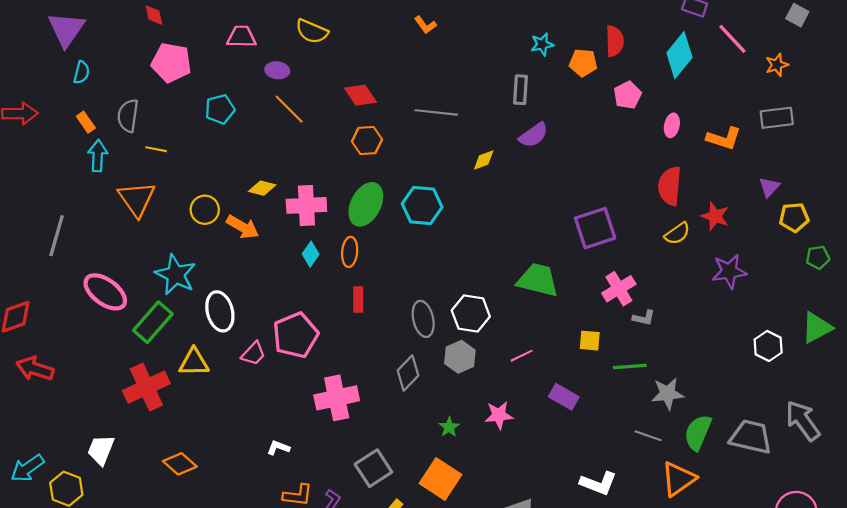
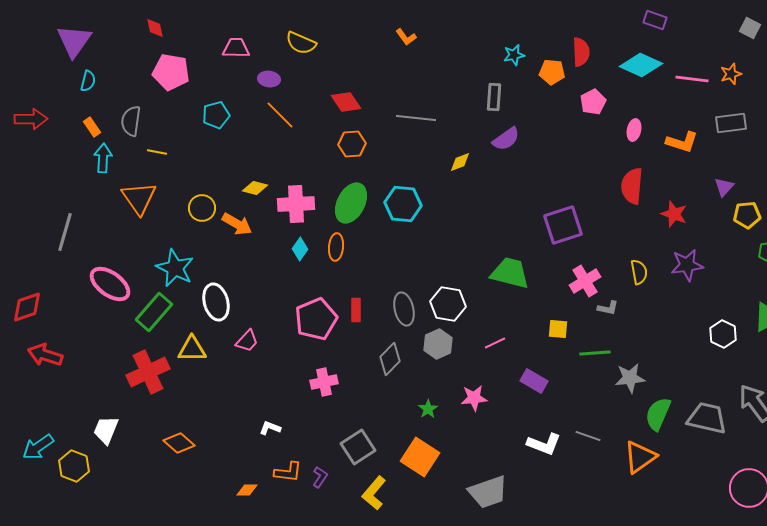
pink line: (732, 39) -> (692, 79), moved, turned -40
cyan diamond: (679, 55) -> (641, 65), turned 75
yellow semicircle: (677, 234) -> (639, 272), moved, turned -65
red rectangle: (358, 299) -> (356, 310), moved
pink pentagon: (296, 335) -> (316, 319), moved
pink cross: (337, 398) -> (324, 382), size x0.7
gray line: (648, 436) -> (588, 436), moved
white L-shape: (598, 483) -> (544, 444), moved

